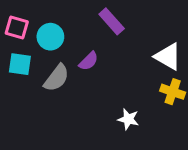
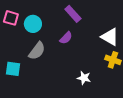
purple semicircle: (89, 61) -> (66, 38), moved
cyan square: (20, 64) -> (13, 69), moved

